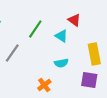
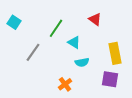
cyan triangle: (61, 36) -> (74, 42), moved

